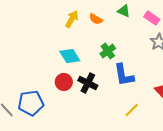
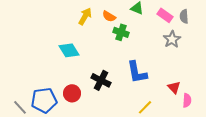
green cross: (108, 51) -> (121, 32), moved, turned -35
cyan diamond: (70, 56) -> (69, 50), moved
red circle: (64, 82) -> (72, 93), moved

